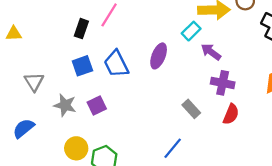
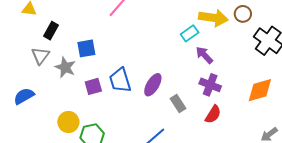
black rectangle: (81, 29) -> (51, 31), moved
purple ellipse: (159, 56) -> (153, 85), moved
blue trapezoid: (116, 64) -> (120, 80), moved
gray star: (65, 105) -> (65, 67), moved

